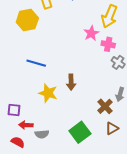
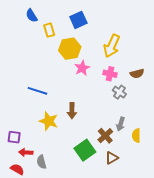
yellow hexagon: (27, 20) -> (70, 49), moved
pink star: (91, 33) -> (82, 68), moved
green square: (80, 132) -> (85, 150), moved
gray semicircle: (42, 134) -> (41, 162), turned 80

